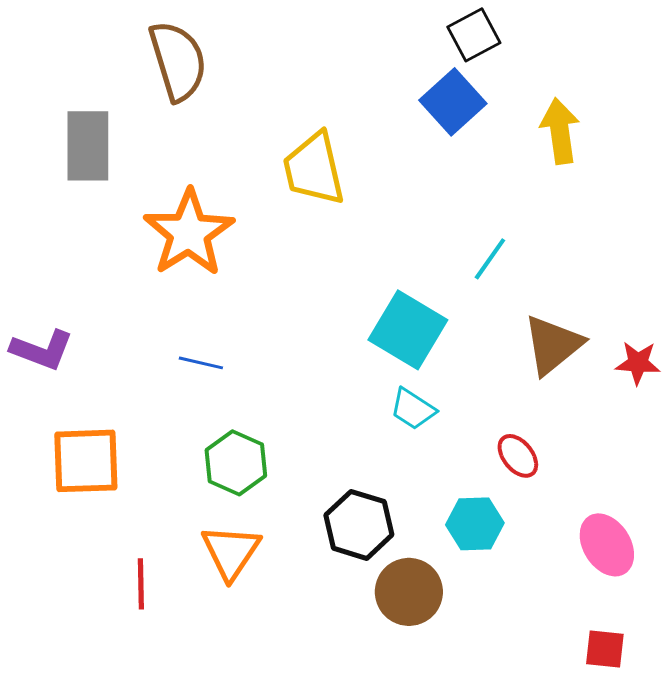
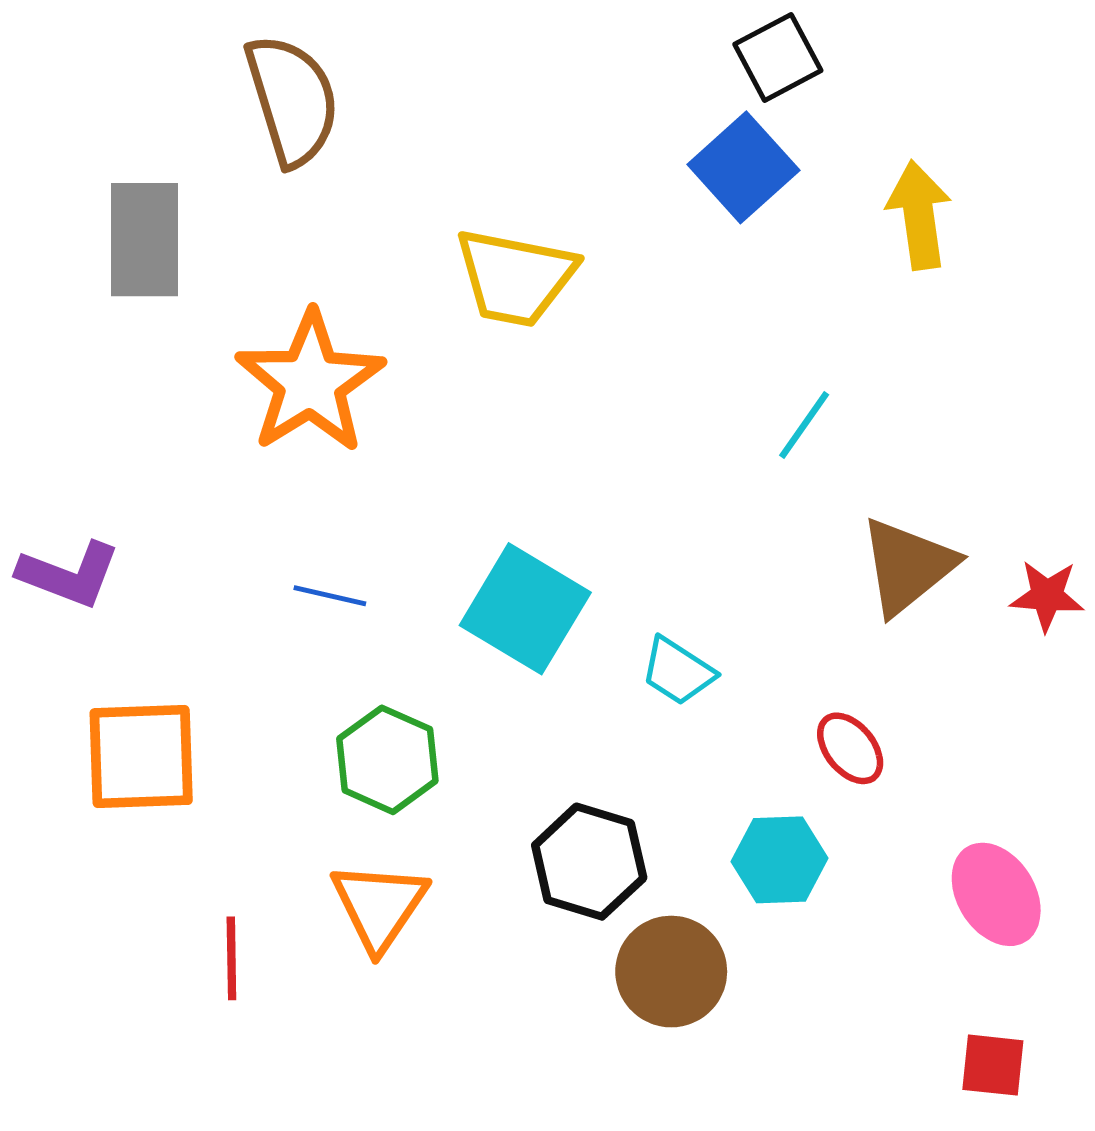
yellow trapezoid: (314, 169) -> (515, 277), turned -66
cyan square: (408, 330) -> (525, 609), moved

